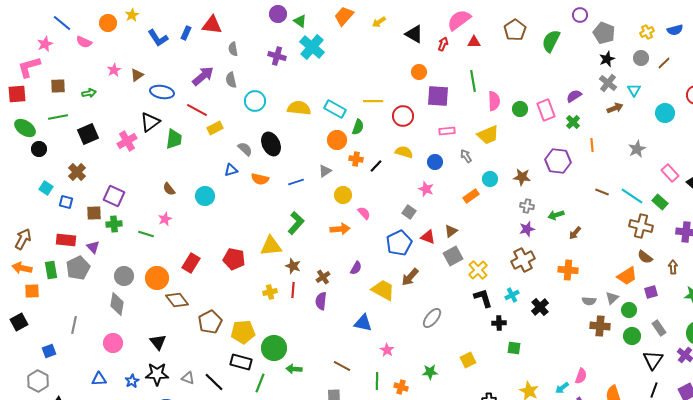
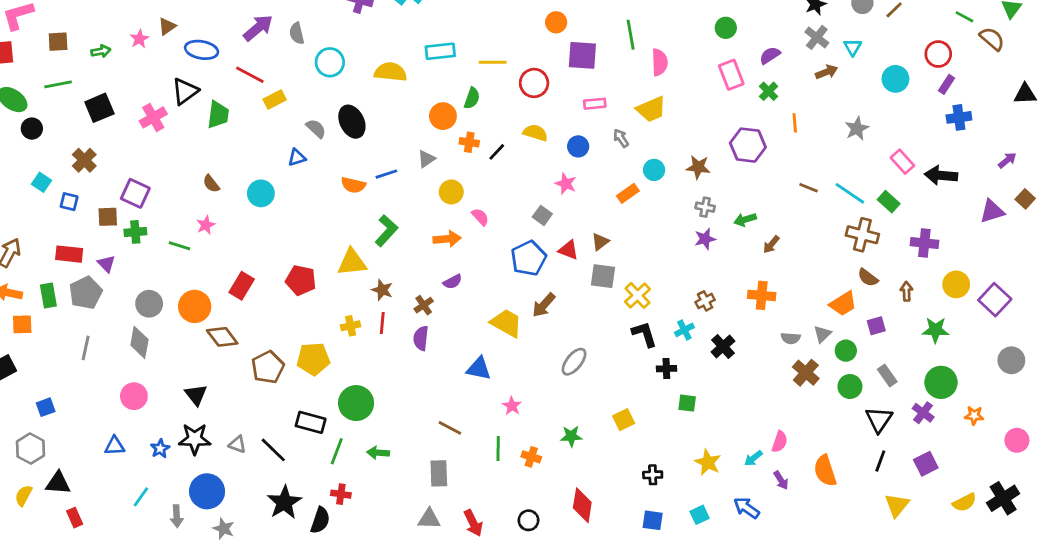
pink star: (114, 70) -> (139, 39), moved
cyan rectangle: (335, 109) -> (440, 51), moved, turned -35
green circle: (520, 109) -> (726, 28), moved
orange semicircle: (260, 179) -> (353, 185), moved
gray square: (453, 256) -> (603, 276), turned 36
brown cross: (523, 260) -> (705, 301), moved, size x0.6
purple semicircle: (356, 268) -> (453, 282), moved, turned 32
gray line: (74, 325) -> (86, 348), moved
brown cross: (600, 326) -> (806, 373), turned 36
yellow pentagon: (243, 332) -> (313, 359), moved
green arrow: (294, 369) -> (378, 453), moved

